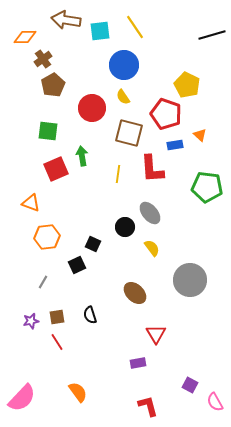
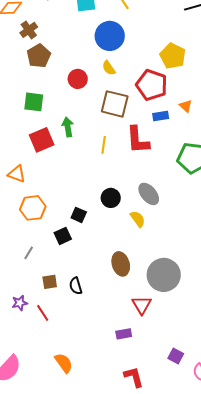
red circle: (92, 108) -> (78, 79), size x0.7
gray ellipse: (150, 213) -> (149, 194), moved
gray circle: (190, 280) -> (164, 275), moved
brown ellipse: (135, 293) -> (121, 264), turned 30
brown square: (57, 317) -> (50, 282), moved
purple star: (31, 321) -> (20, 303), moved

